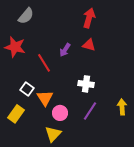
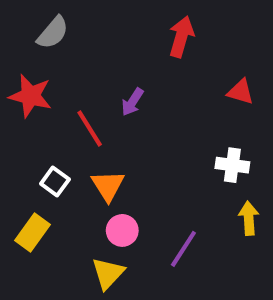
red triangle: (89, 45) -> (241, 92), moved
white cross: (86, 84) -> (232, 165), moved
orange triangle: (45, 98) -> (108, 186), moved
purple line: (90, 111) -> (183, 249), moved

